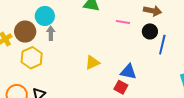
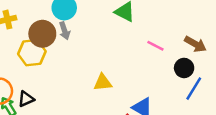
brown circle: (25, 32) -> (42, 34), moved
gray arrow: (51, 33) -> (65, 31), turned 144

